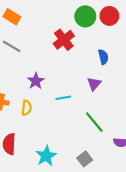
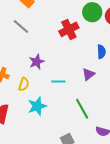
cyan star: (46, 156) -> (37, 106), moved

